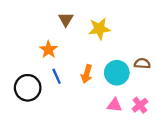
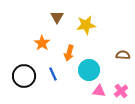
cyan circle: (117, 73) -> (89, 70), moved
orange arrow: (87, 74) -> (69, 53), moved
blue line: (57, 76) -> (53, 74), moved

